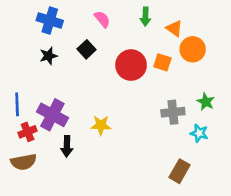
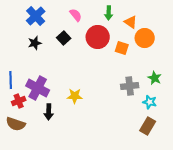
blue cross: (50, 20) -> (36, 16), turned 30
red circle: (131, 65) -> (98, 37), moved
brown semicircle: (24, 162) -> (16, 124), turned 30
brown rectangle: (180, 171) -> (148, 126), moved

